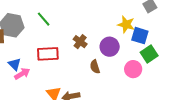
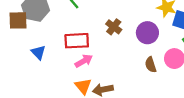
brown semicircle: (95, 67) -> (151, 65), moved
pink arrow: (22, 74) -> (84, 61), moved

